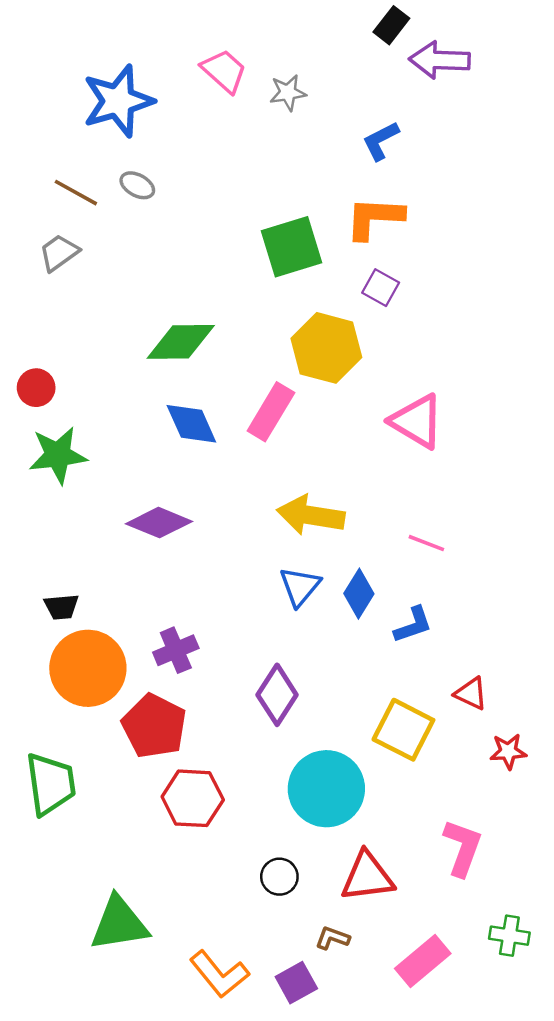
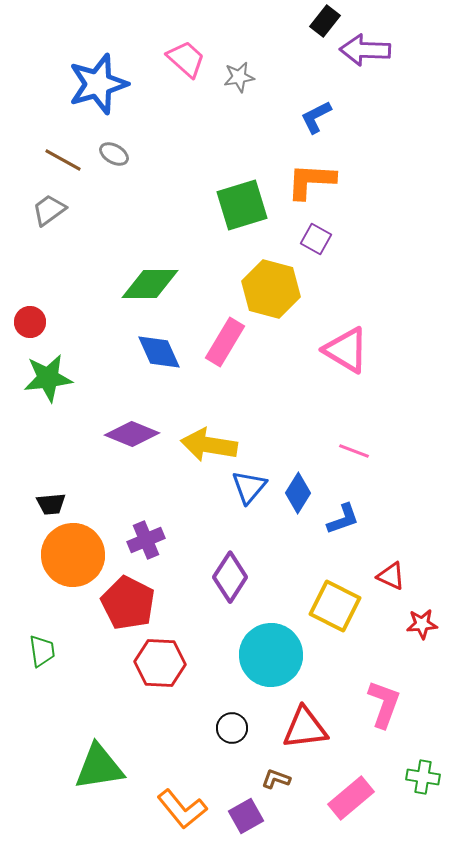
yellow arrow: (311, 515) -> (209, 445), moved
green trapezoid: (51, 784) -> (42, 651), size x0.6

